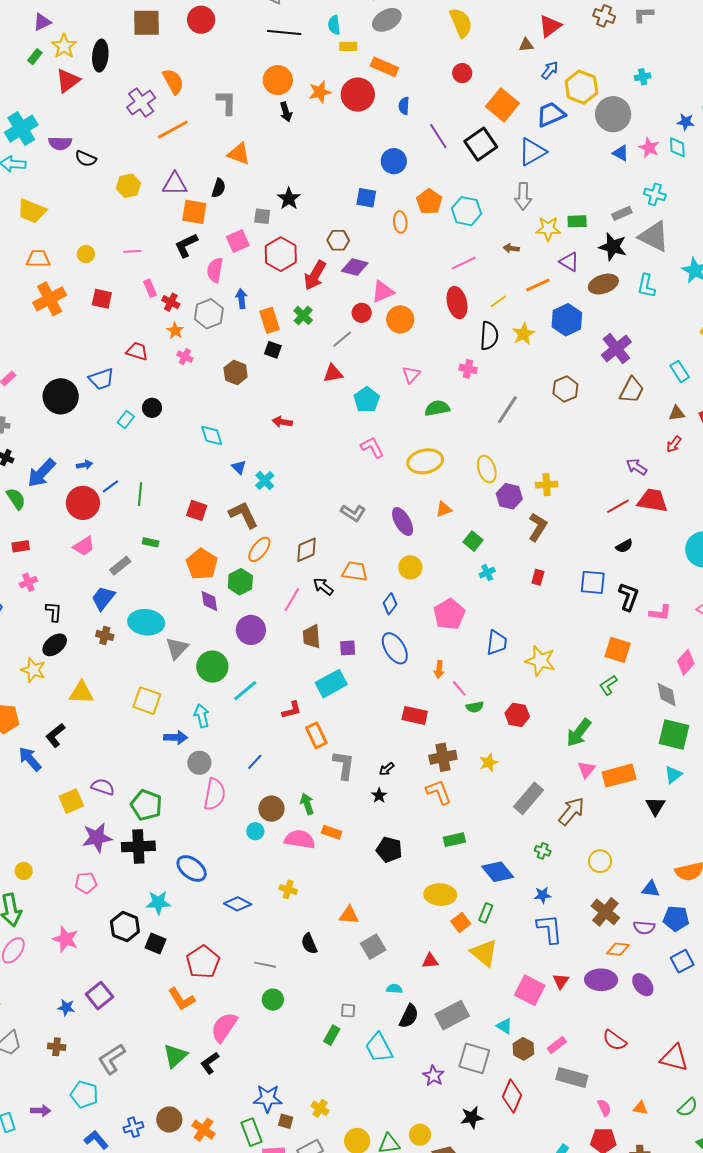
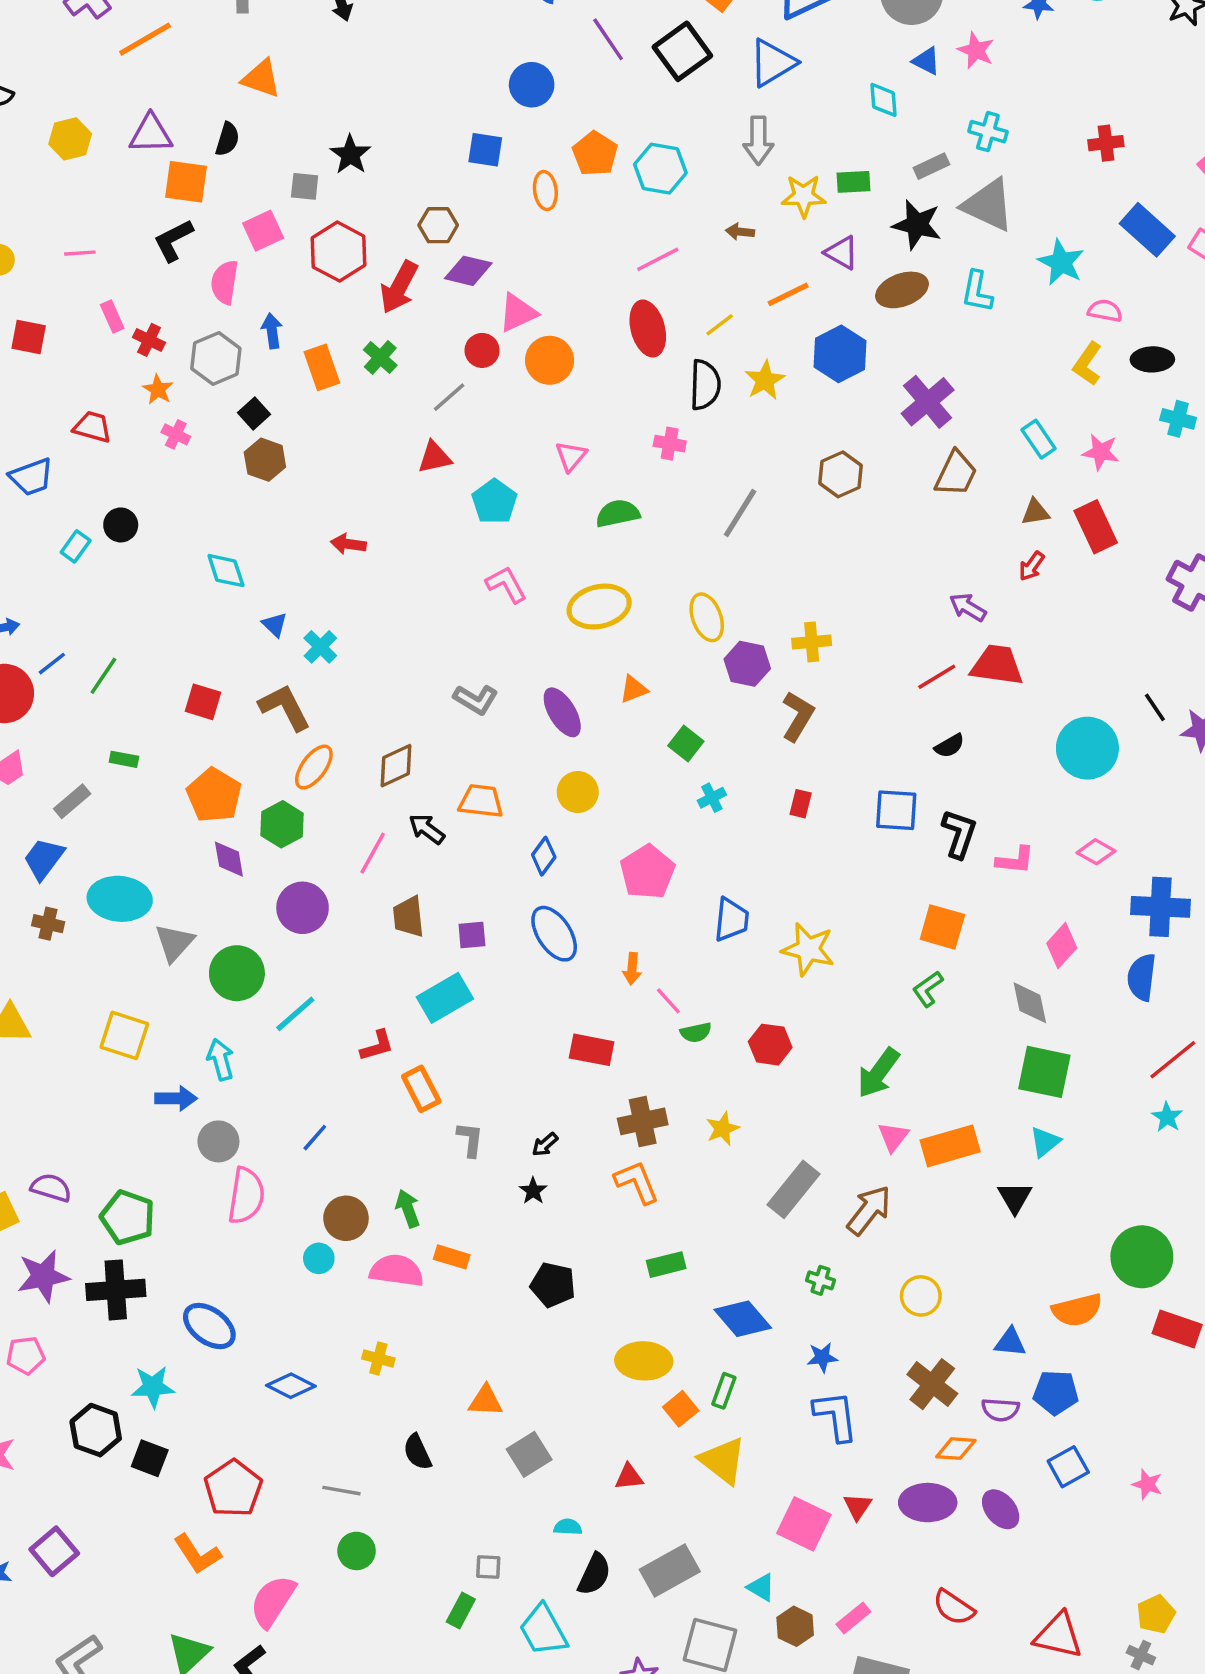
cyan diamond: (677, 147) -> (884, 100), moved
black square: (273, 350) -> (254, 414), moved, turned 30
green line: (140, 494) -> (103, 676), turned 30
gray L-shape: (344, 765) -> (470, 1139), size x0.7

